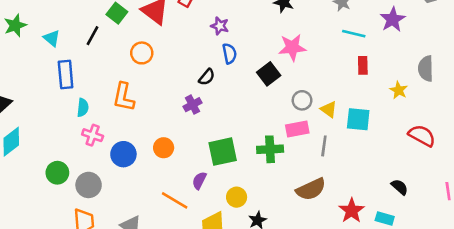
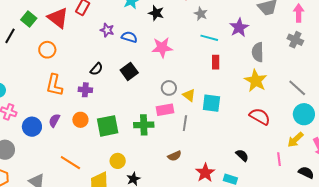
blue semicircle: (229, 54) -> (129, 37), moved, turned -63
gray semicircle: (426, 69) -> (258, 52), moved
black square: (269, 74) -> (129, 71), moved
yellow star: (399, 90) -> (256, 81), moved, size x1.6
orange L-shape: (124, 97) -> (54, 85), moved
purple cross: (193, 105) -> (85, 90), turned 32
orange circle: (164, 148) -> (80, 120), moved
purple semicircle: (199, 181) -> (54, 120), moved
brown semicircle: (311, 189) -> (174, 156), size x0.6

